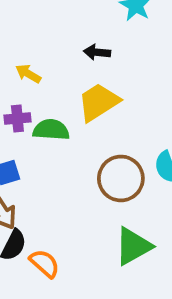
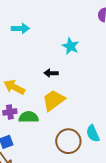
yellow arrow: (28, 74) -> (14, 87), size x1.5

